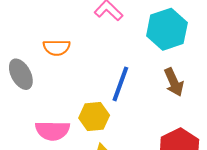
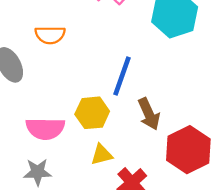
brown arrow: (174, 82) -> (149, 114), moved

